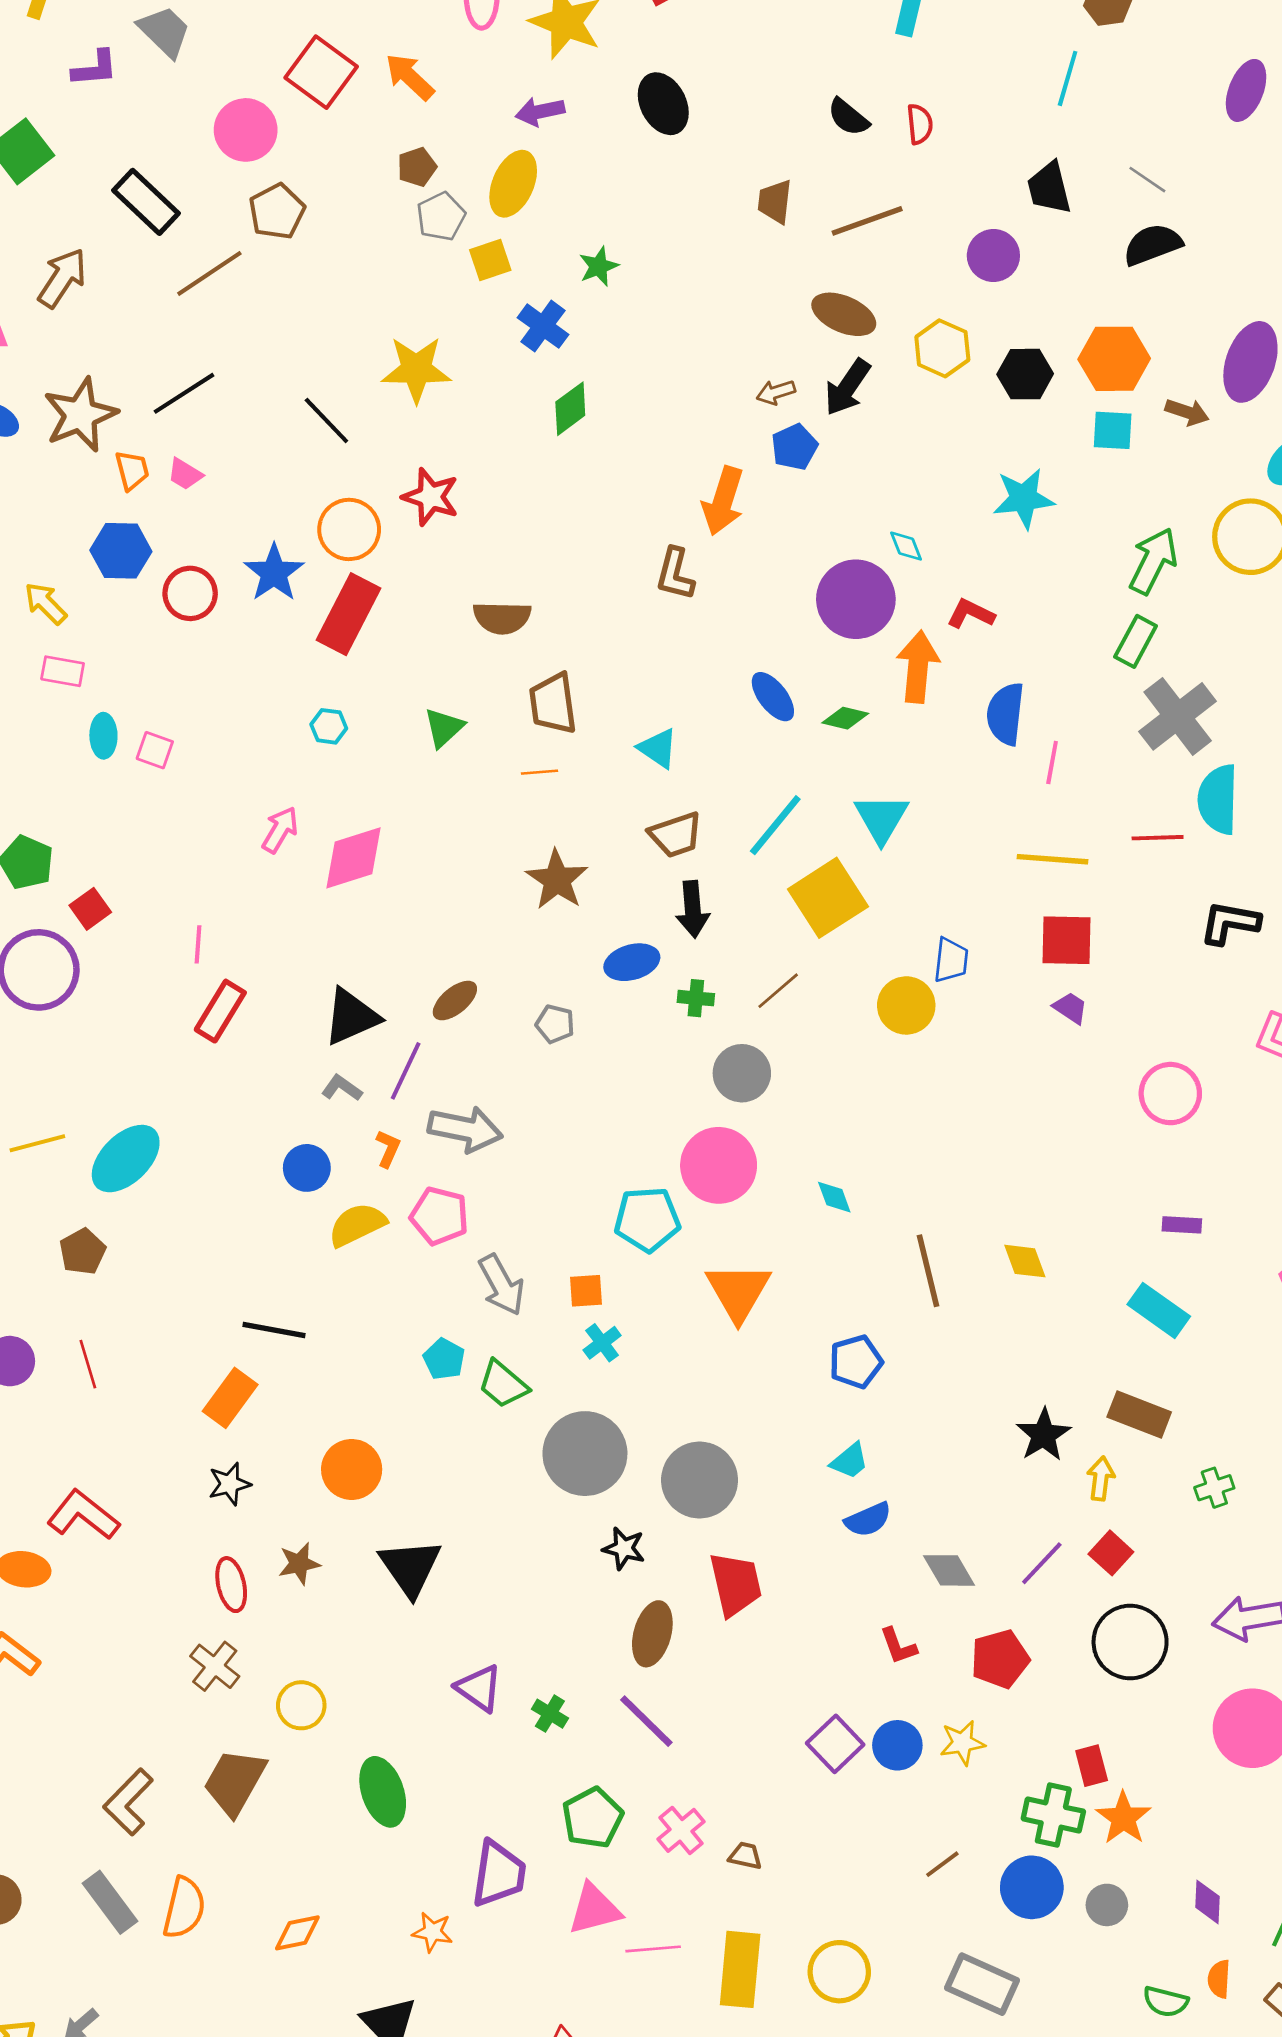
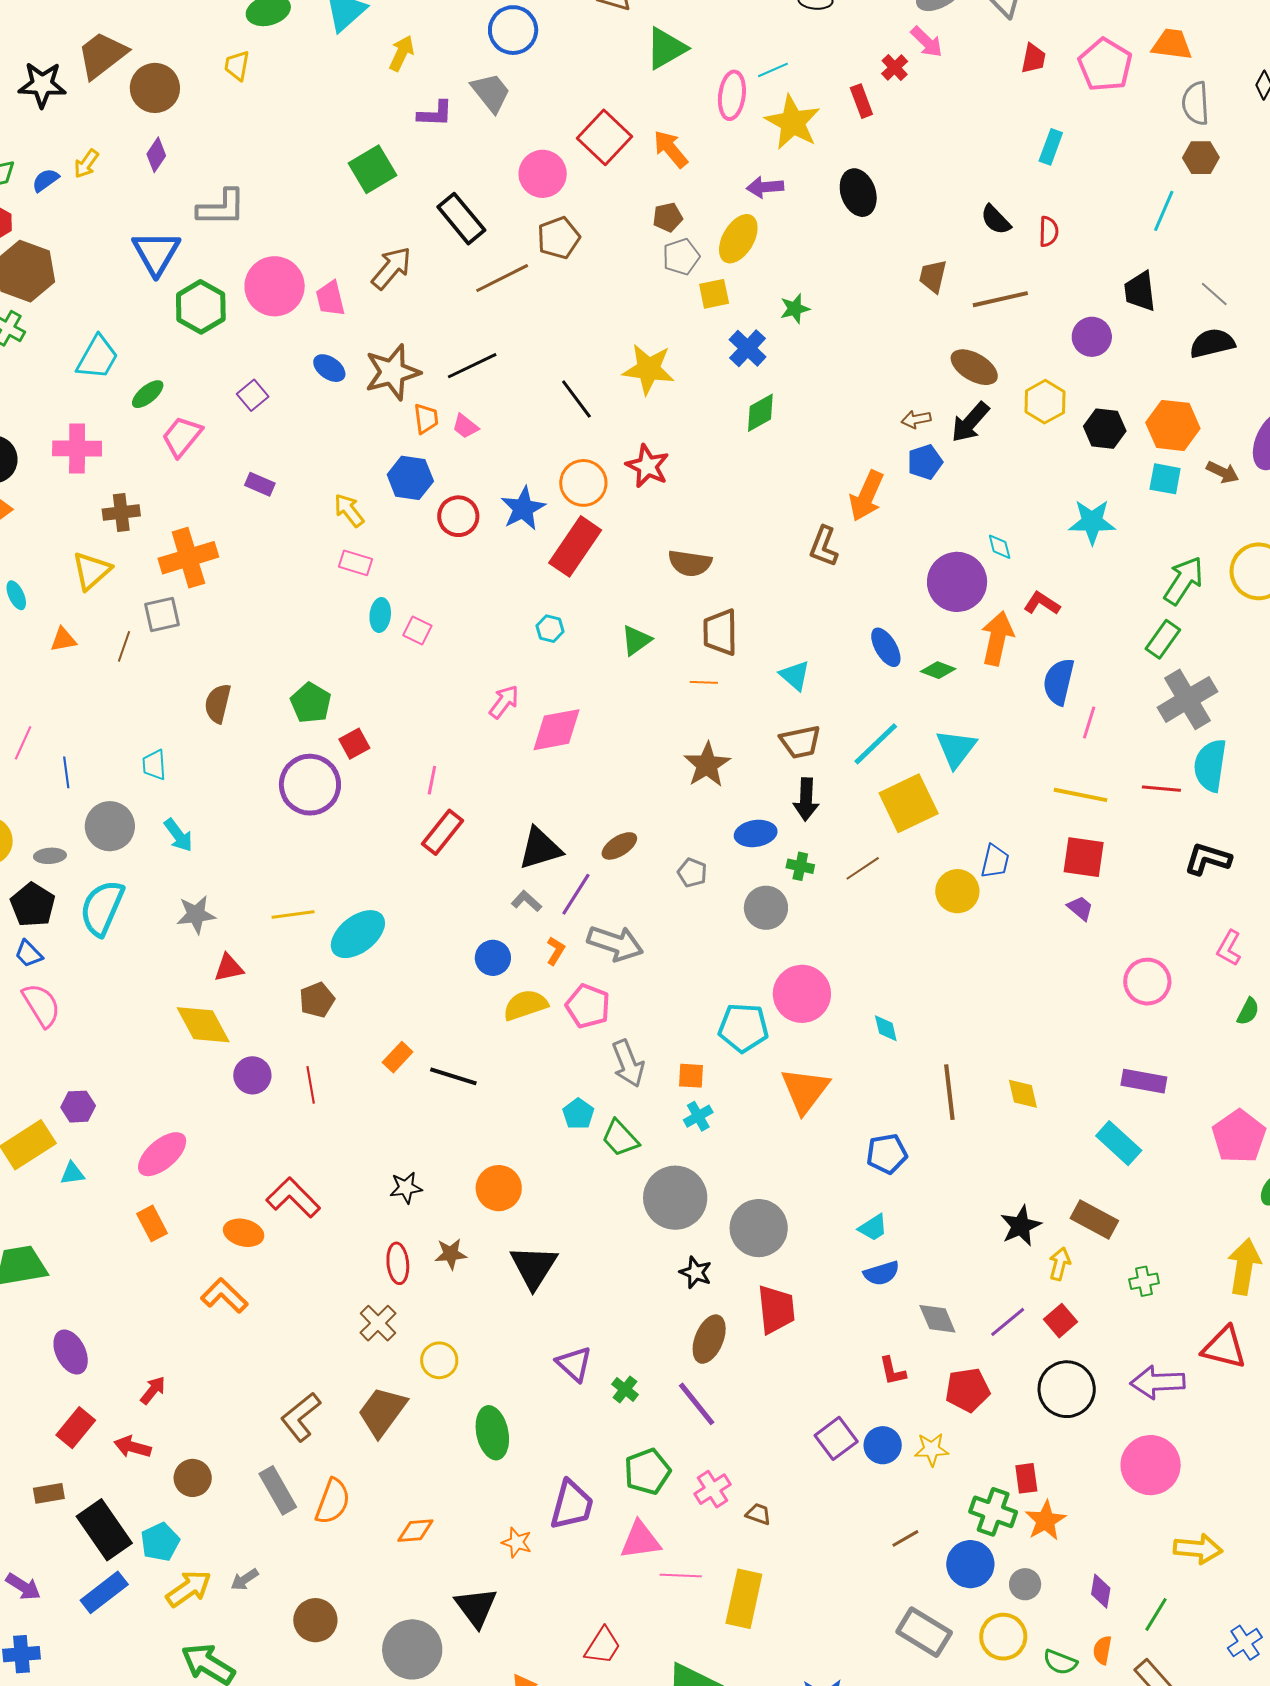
gray circle: (742, 1073) -> (766, 908), moved
purple rectangle: (1182, 1225) -> (1144, 1081), size x1.5
orange rectangle: (230, 1398) -> (398, 1057), moved, size x0.7
yellow circle: (839, 1972) -> (1003, 1637), moved

